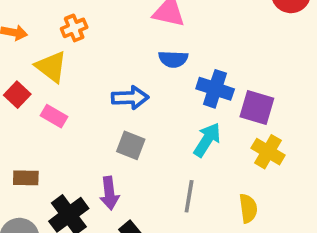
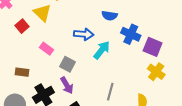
pink rectangle: (54, 116) -> (46, 49), moved
cyan arrow: (207, 140) -> (102, 50), moved
gray square: (131, 145) -> (68, 64), moved
purple arrow: (109, 193) -> (67, 85), turned -30

